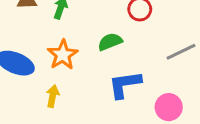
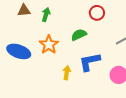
yellow arrow: (53, 96) -> (67, 73), moved

